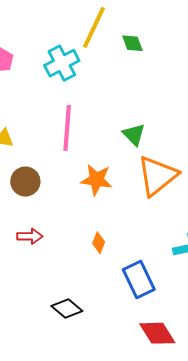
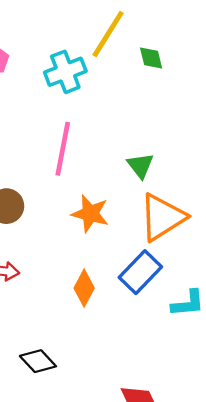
orange diamond: (99, 243) -> (84, 288), size x1.4
blue rectangle: (139, 280) -> (140, 272), moved, turned 63

